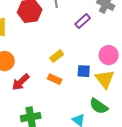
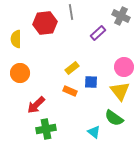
blue square: (84, 71) -> (91, 82), moved
red arrow: (21, 82) -> (36, 105), moved

